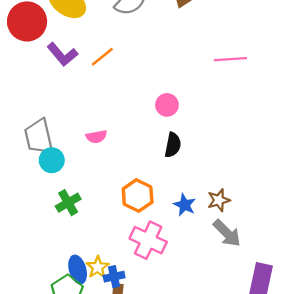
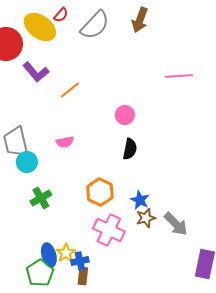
orange line: (102, 57) -> (70, 90), moved
brown star: (219, 200) -> (146, 218), moved

